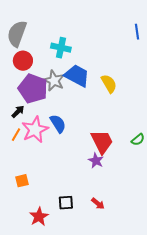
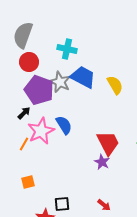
orange line: (16, 135) -> (24, 144), moved
black square: (66, 203) -> (62, 204), moved

